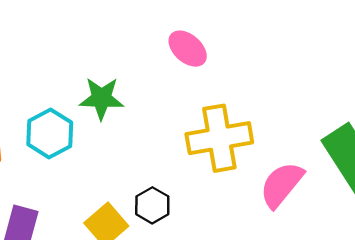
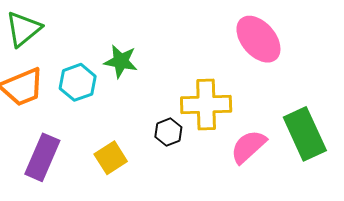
pink ellipse: (188, 49) -> (258, 39), moved, size x1.6
black hexagon: (152, 205) -> (168, 132), moved

